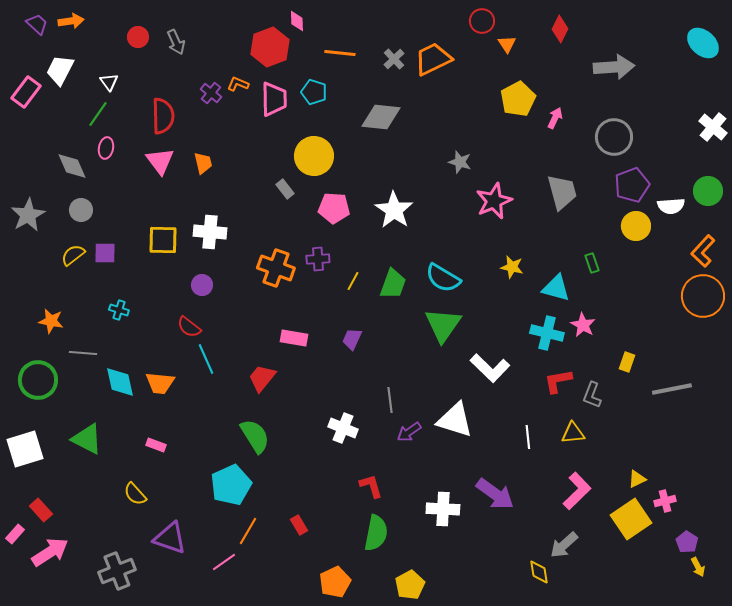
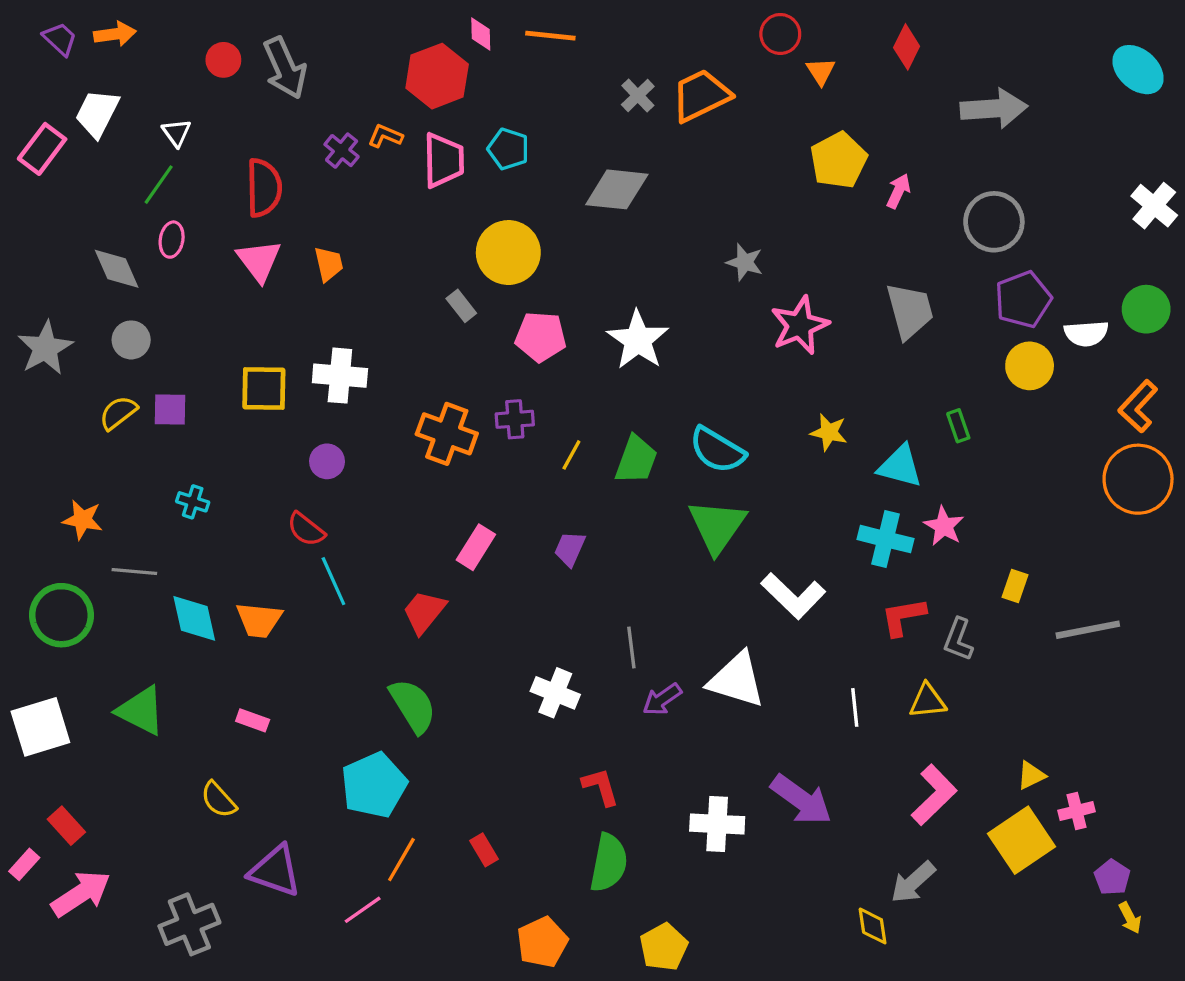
gray arrow: (176, 42) -> (285, 68), size x1.5
orange line: (340, 53) -> (550, 36), moved
pink rectangle: (294, 338) -> (476, 547), turned -68

